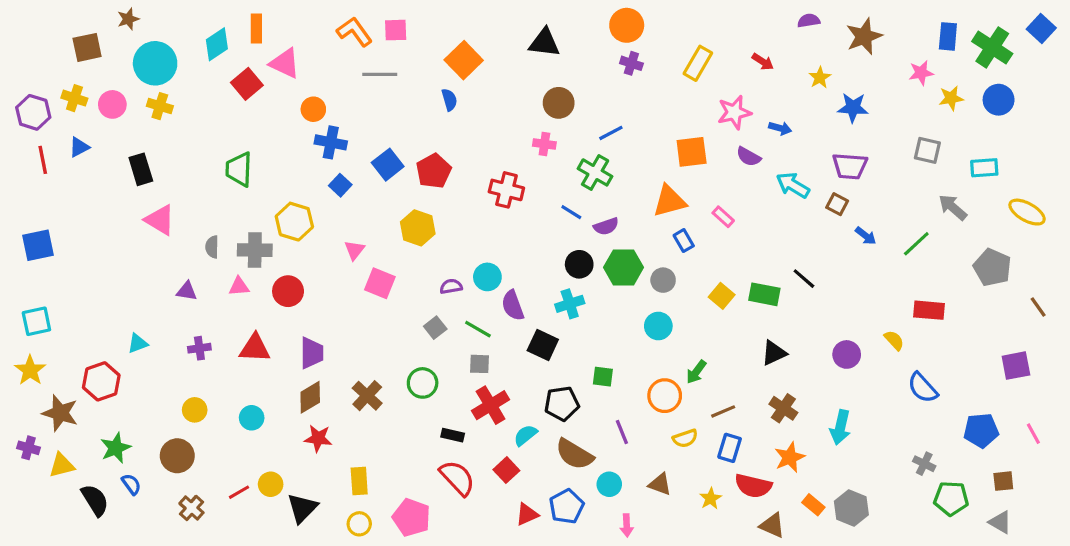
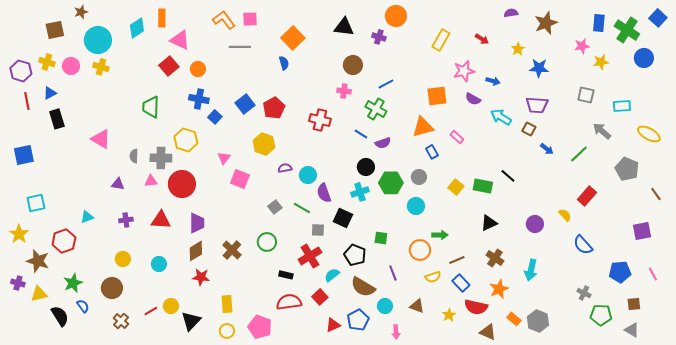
purple cross: (631, 63) -> (379, 37), moved
red square: (247, 84) -> (169, 66), moved
blue circle: (999, 100) -> (644, 58), moved
blue cross: (331, 142) -> (199, 99), moved
black rectangle: (141, 169) -> (57, 119), moved
green hexagon: (624, 267) -> (391, 183), moved
purple semicircle: (451, 286) -> (285, 168), moved
red circle: (288, 291) -> (182, 184), size x1.4
red rectangle: (929, 310) -> (587, 196), turned -54
cyan square: (36, 321) -> (36, 203), moved
gray square: (480, 364) -> (318, 230), moved
green arrow: (696, 372) -> (440, 235), turned -126
black pentagon: (562, 404) -> (355, 255), turned 30
blue rectangle: (730, 448) -> (461, 283), turned -60
red semicircle: (457, 478) -> (289, 302), turned -55

